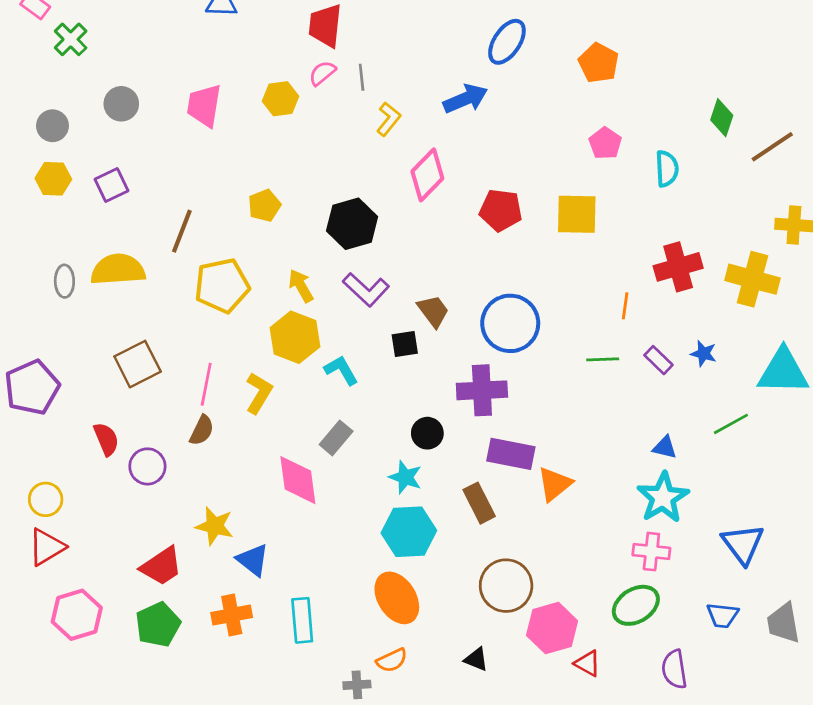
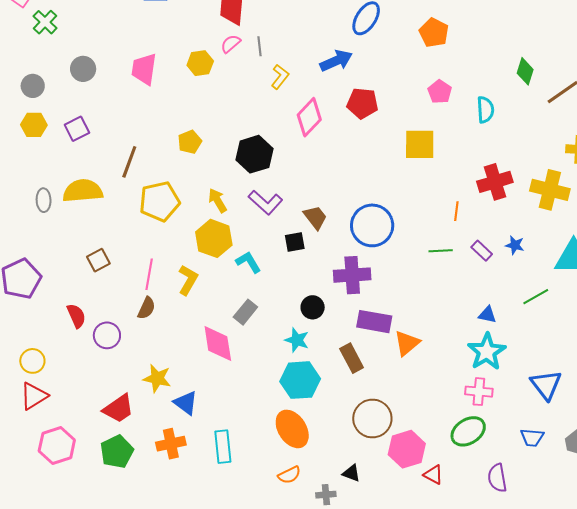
red pentagon: (501, 210) -> (362, 103), moved
brown square: (138, 364) -> (98, 260), size x0.7
gray cross: (357, 685) -> (326, 495), moved

